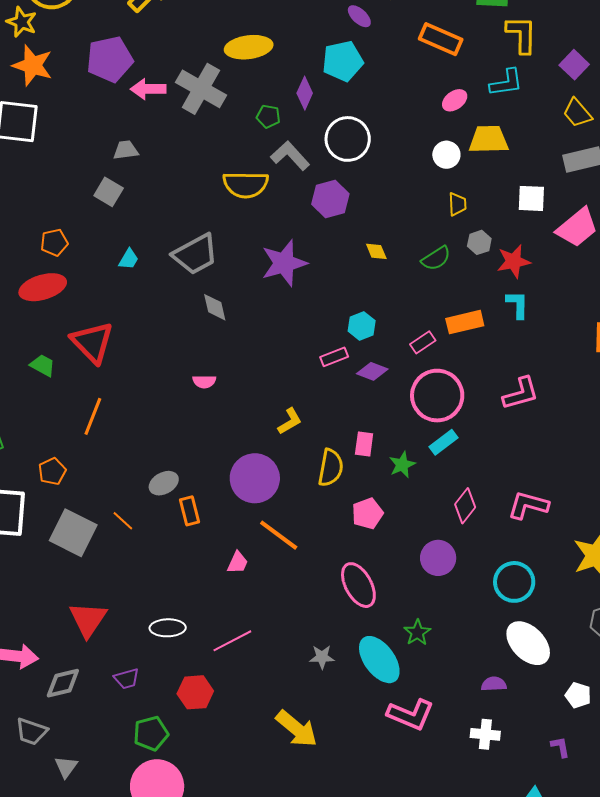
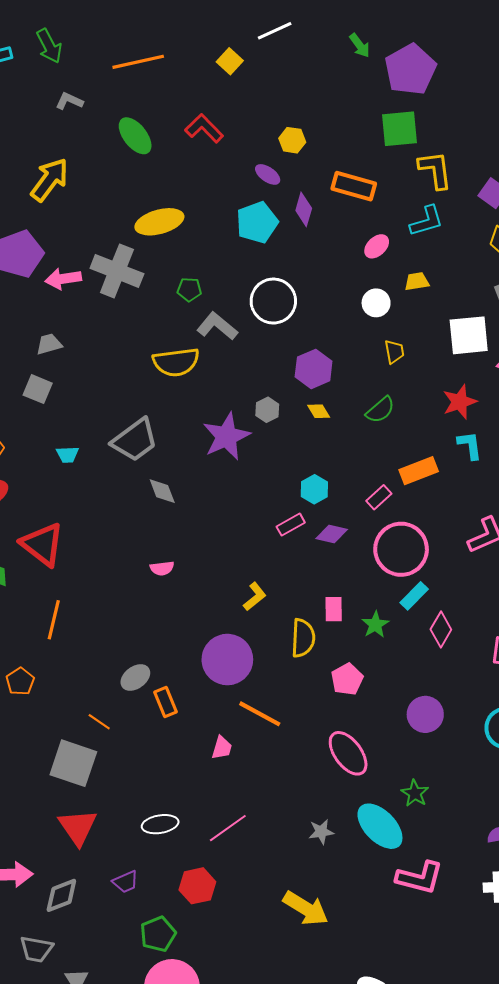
purple diamond: (305, 93) -> (304, 209), moved
yellow trapezoid: (489, 140) -> (417, 281), size x0.6
white square: (531, 198) -> (469, 335), size x1.4
purple hexagon: (330, 199) -> (314, 369), moved
gray hexagon: (479, 242) -> (267, 410), moved
cyan trapezoid: (129, 259) -> (68, 455), turned 65
pink diamond: (465, 506) -> (441, 630), moved
gray square: (73, 533) -> (73, 763), moved

